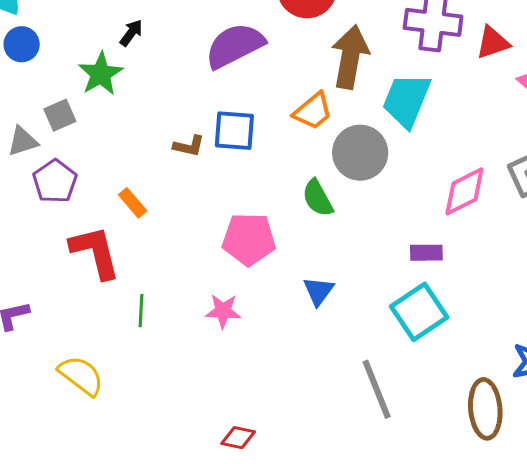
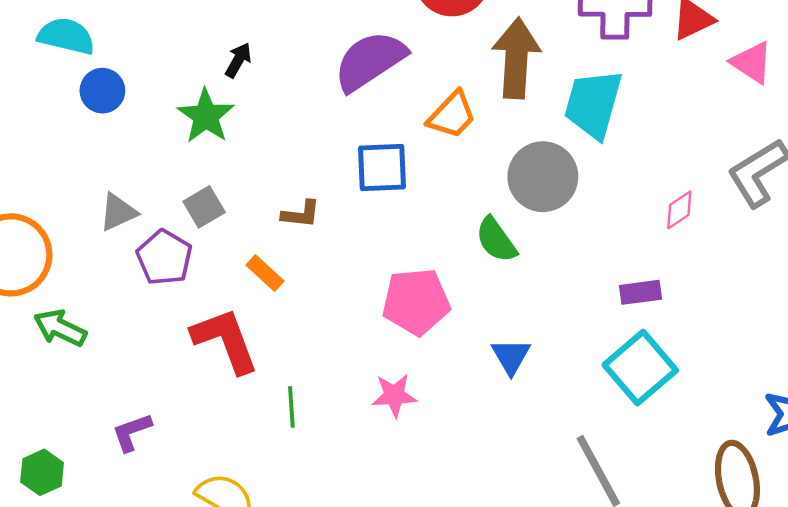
orange trapezoid: (313, 111) -> (452, 115), moved
gray square: (60, 115) -> (204, 207), moved
brown L-shape: (189, 146) -> (301, 214), moved
pink diamond: (464, 191) -> (679, 210), size x0.6

